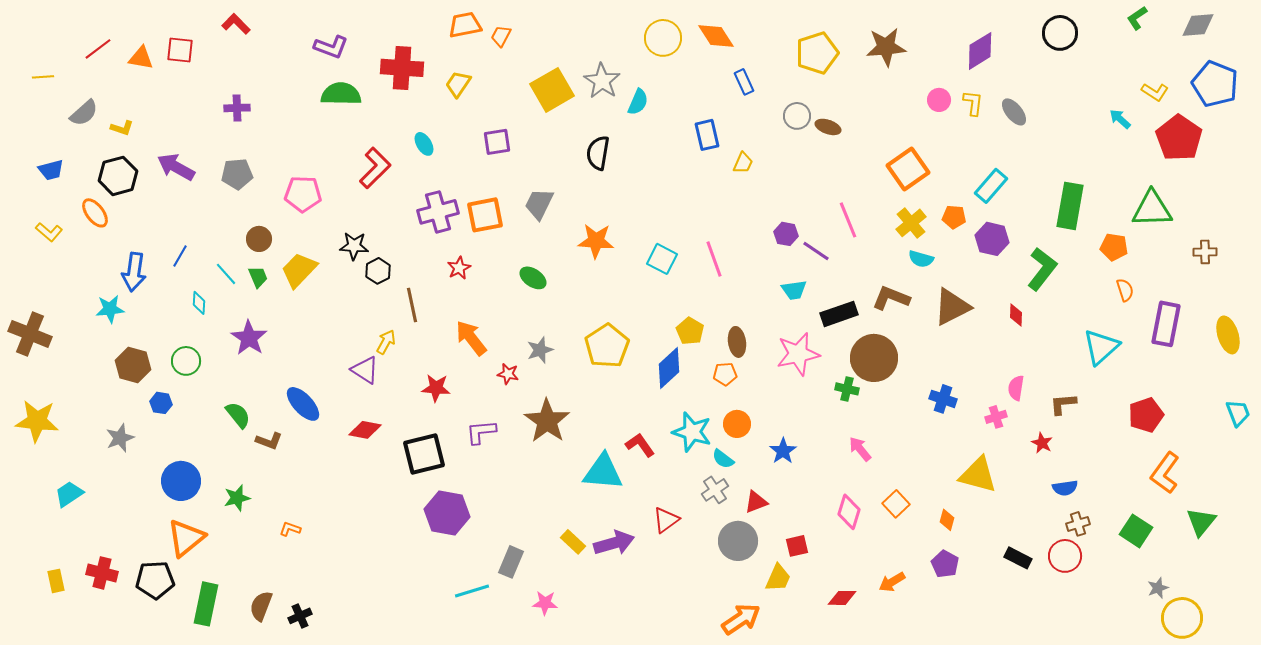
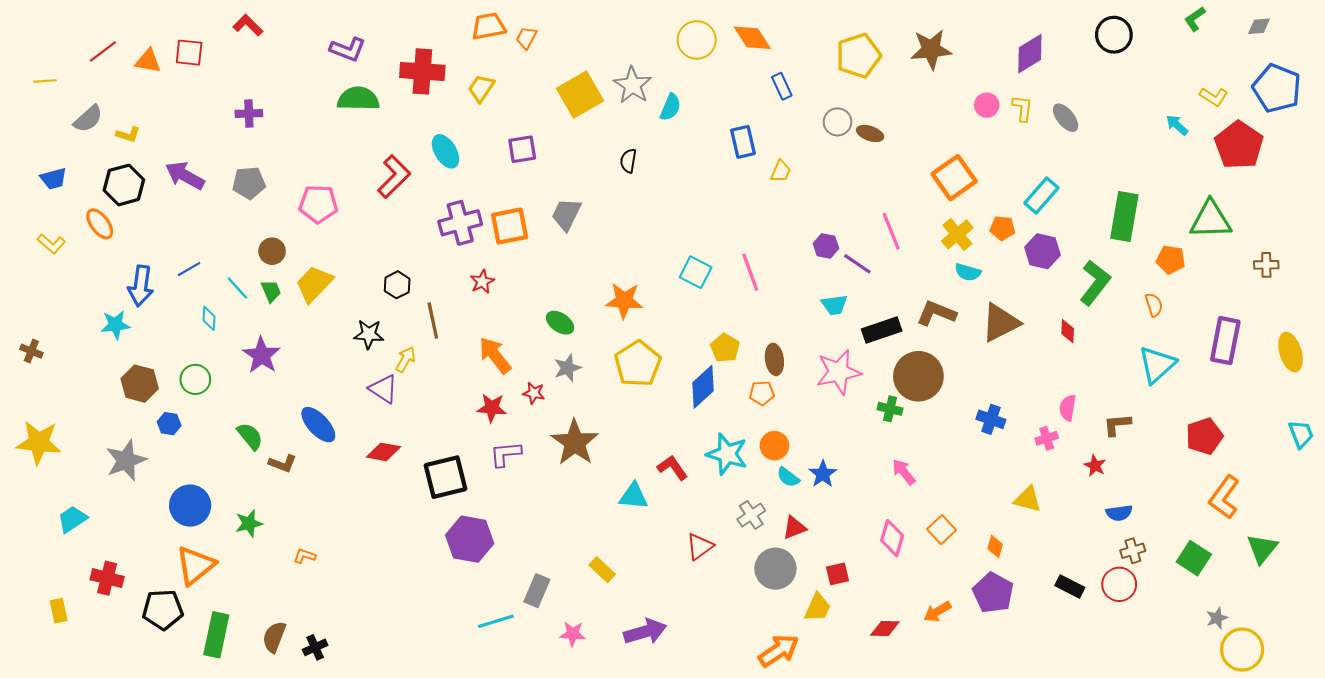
gray diamond: (1198, 25) -> (1259, 26), size x0.7
cyan ellipse: (424, 144) -> (445, 151), size x1.4
black semicircle: (598, 153) -> (628, 161), size x0.7
orange star: (596, 241) -> (624, 301), moved
black star: (354, 246) -> (369, 334), moved
blue line: (180, 256) -> (189, 269), turned 30
green ellipse: (533, 278) -> (560, 323), moved
orange semicircle: (1125, 290) -> (1154, 305), moved
brown cross: (30, 334) -> (31, 351), size x0.5
red star: (436, 388) -> (492, 408), moved
gray star: (120, 438) -> (126, 460), size x1.4
cyan semicircle: (723, 459) -> (788, 477), moved
cyan triangle: (603, 472) -> (634, 496), size x0.7
yellow triangle: (978, 475) -> (1028, 499), size x0.7
purple arrow: (614, 543) -> (645, 632), moved
purple pentagon: (945, 564) -> (993, 593), size x1.4
red cross: (102, 573) -> (107, 578), moved

